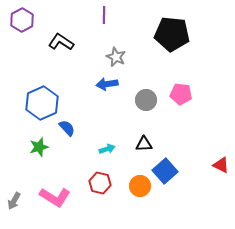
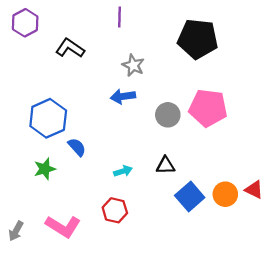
pink pentagon: (181, 94) -> (208, 108), size x1.5
orange circle: (140, 186) -> (225, 194), moved

